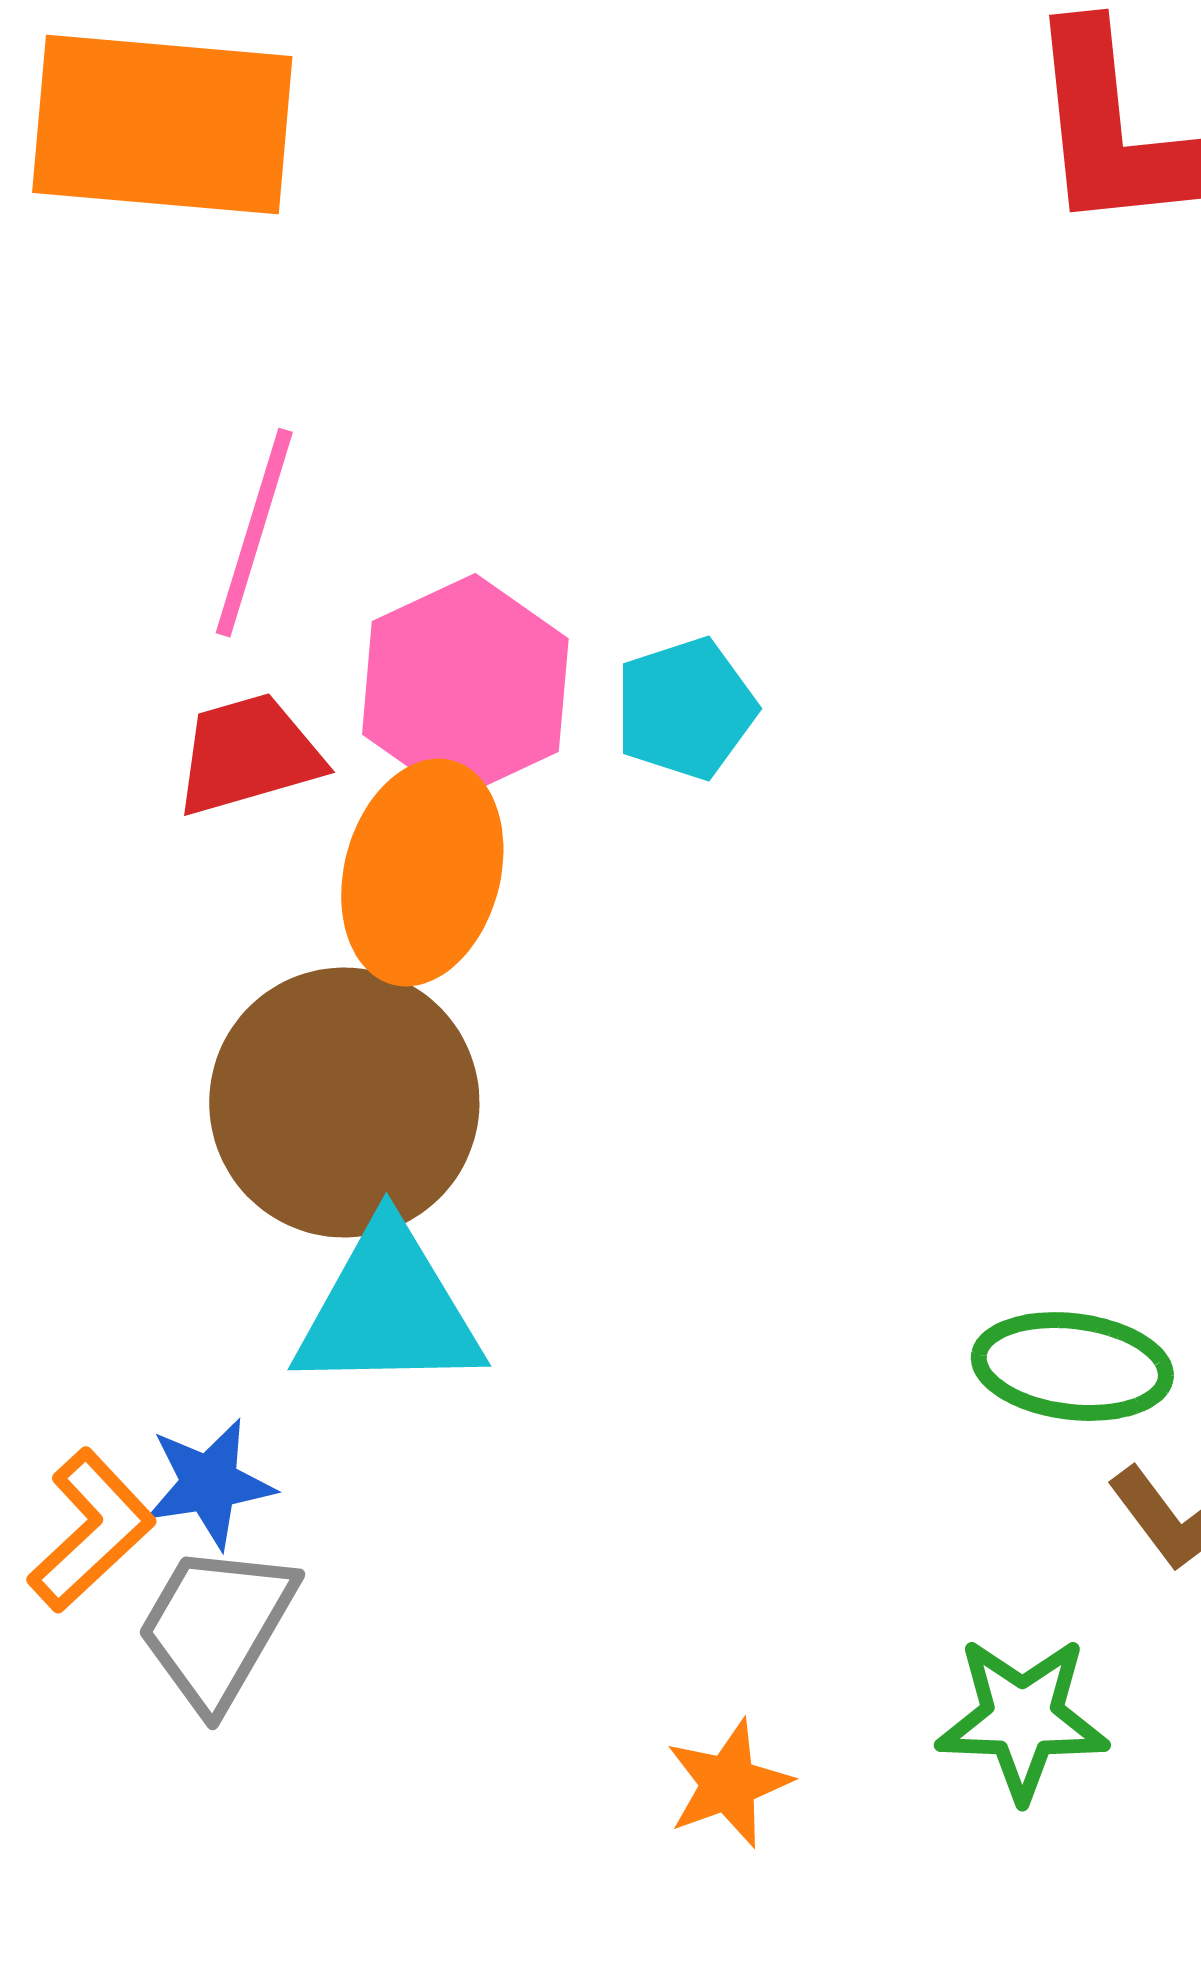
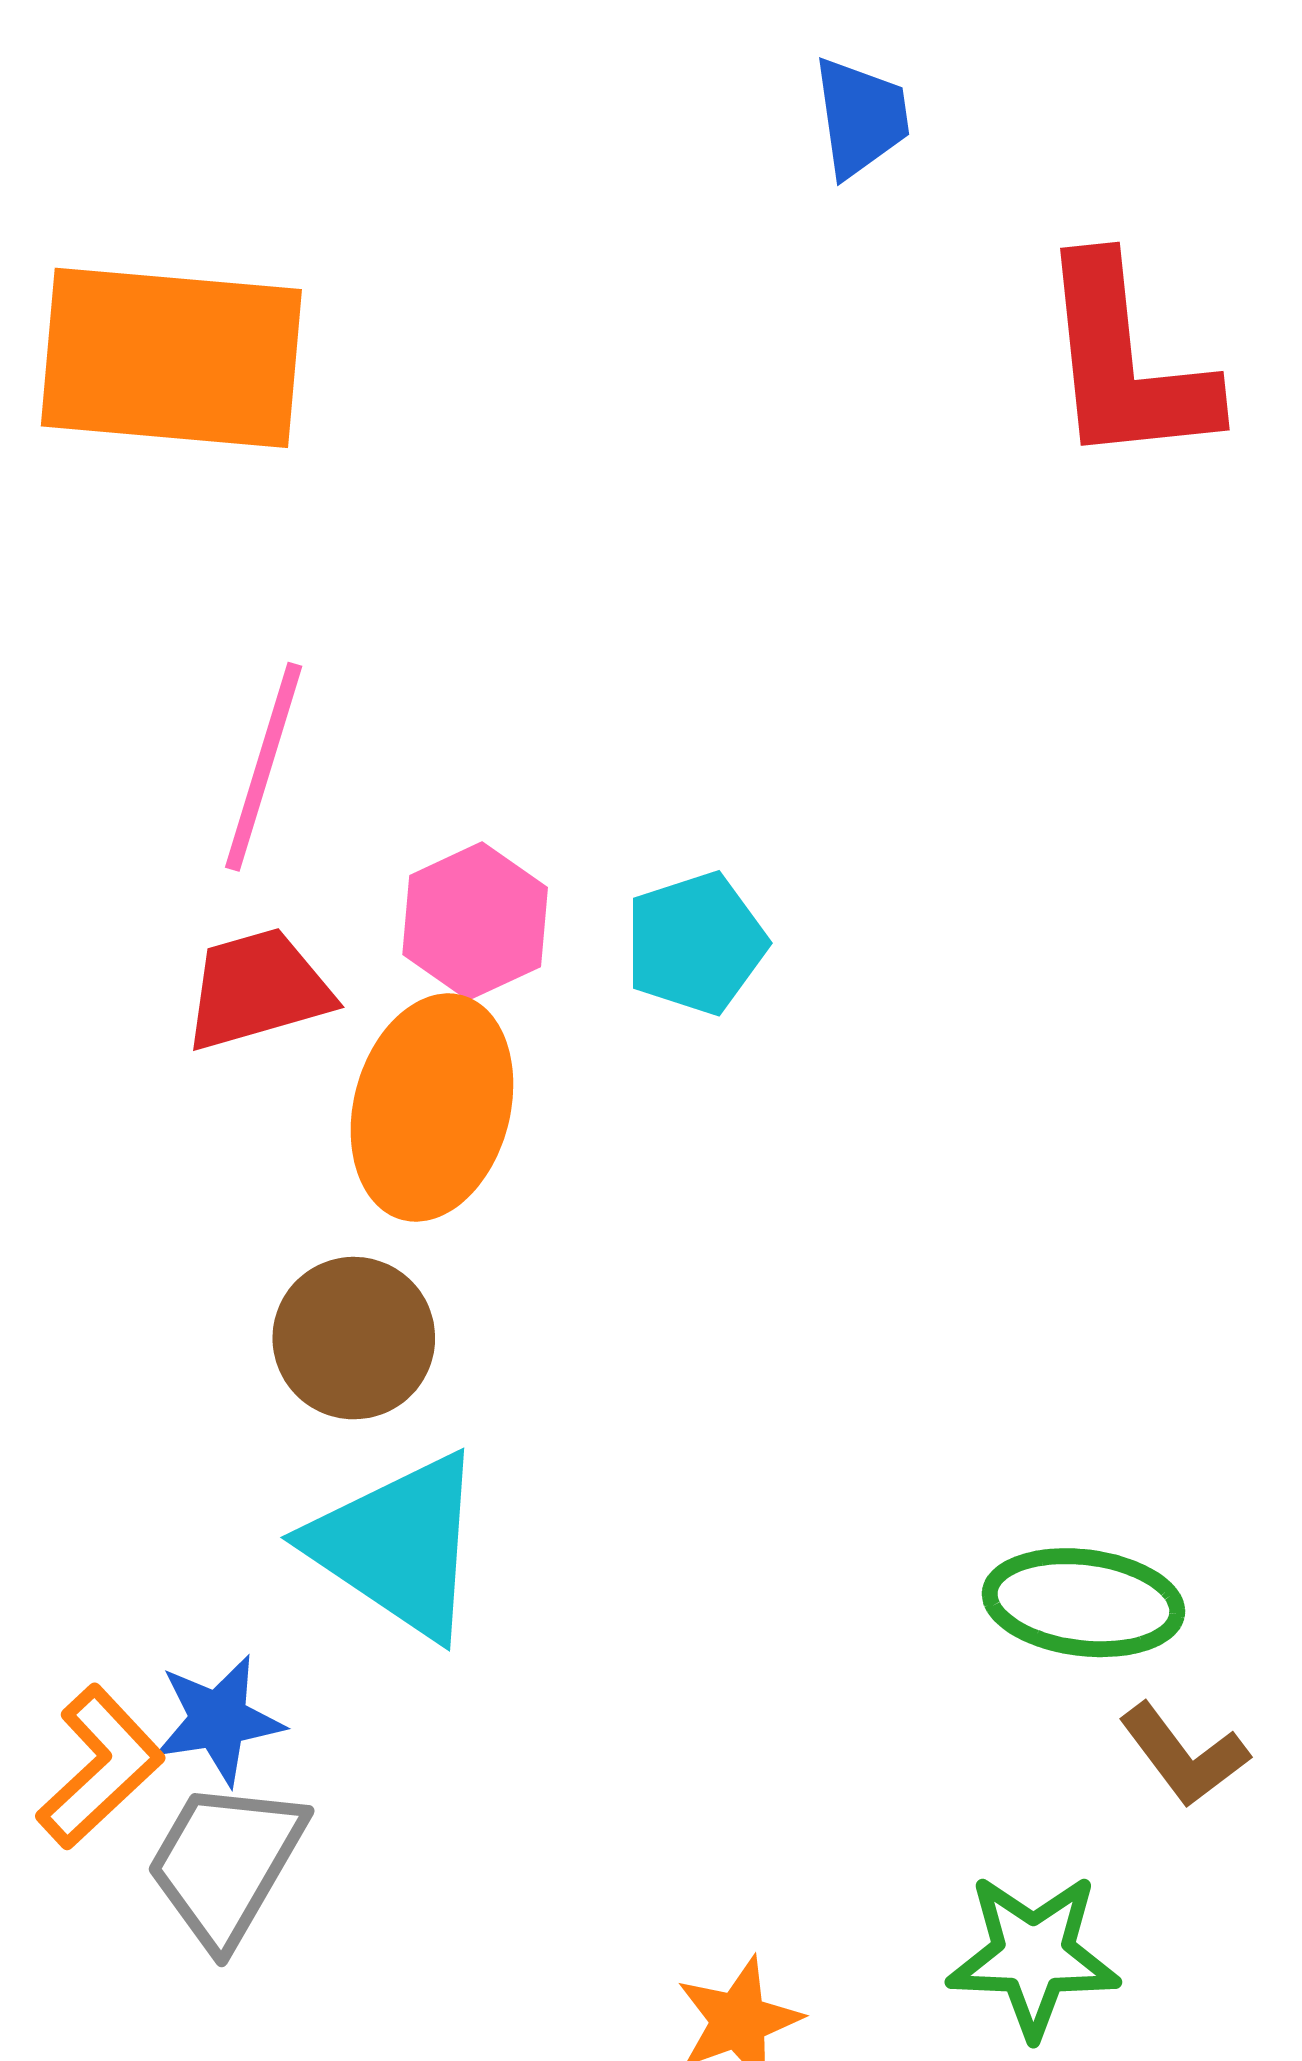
pink hexagon: (465, 687) -> (475, 921), size x0.7
brown circle: (344, 1103) -> (354, 1338), size x0.6
cyan triangle: (388, 1310) -> (398, 1546), turned 35

